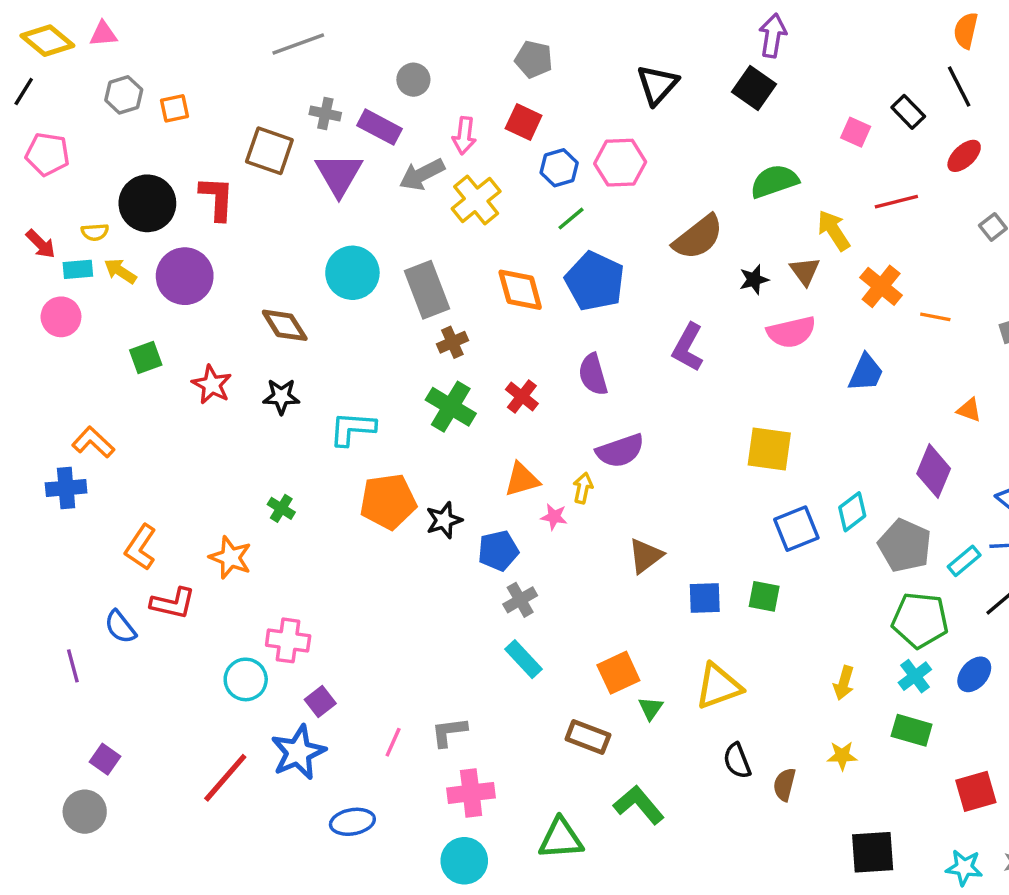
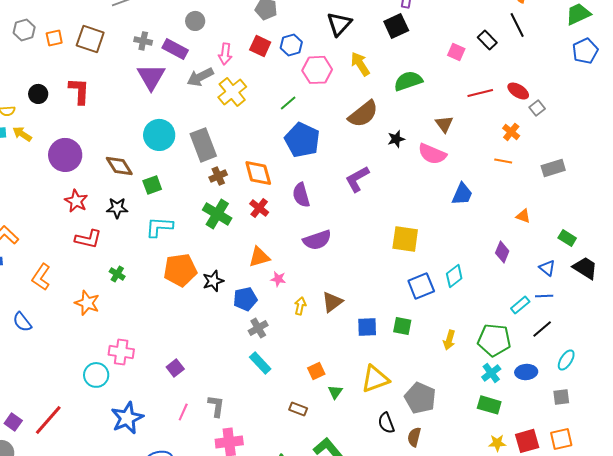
black square: (754, 88) -> (396, 26), turned 30
brown square: (269, 151) -> (90, 39), moved
red ellipse: (964, 156) -> (518, 91), moved, turned 75
blue hexagon: (559, 168) -> (291, 45), moved
black circle: (147, 203) -> (38, 94), size x0.6
yellow arrow: (834, 230) -> (360, 64), moved
brown triangle: (805, 271) -> (444, 124), moved
purple circle: (185, 276) -> (65, 155), moved
orange cross: (881, 286) -> (511, 132), moved, size x0.7
orange diamond: (520, 290) -> (258, 173), moved
pink semicircle: (791, 332) -> (432, 154), moved, turned 36
purple L-shape: (688, 347) -> (357, 179), turned 32
green square: (146, 358) -> (152, 185), moved
purple diamond: (934, 471) -> (502, 252), size x0.7
yellow arrow: (583, 488) -> (300, 306), moved
gray pentagon: (905, 546) -> (420, 398), moved
orange L-shape: (141, 547) -> (41, 277), moved
red L-shape: (173, 603) -> (88, 239), moved
blue semicircle: (120, 627) -> (22, 322), moved
orange square: (618, 673) -> (316, 371), size x0.7
blue ellipse: (974, 674) -> (526, 372), turned 45
yellow arrow: (844, 683) -> (449, 340), moved
purple square: (320, 701) -> (175, 368), moved
gray L-shape: (449, 732) -> (216, 406), turned 105
brown rectangle: (588, 737) -> (298, 409), size x0.7
yellow star: (842, 756) -> (497, 443), moved
red line: (225, 778) -> (48, 420), moved

